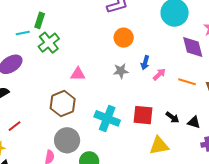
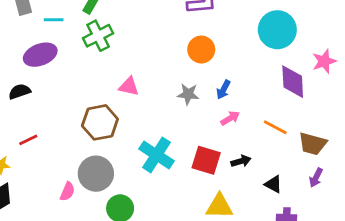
cyan line: (23, 33) -> (54, 20), moved
pink arrow: (159, 74) -> (230, 118), moved
black arrow: (172, 117) -> (241, 161), moved, turned -64

